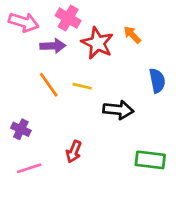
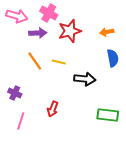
orange arrow: (132, 35) -> (107, 32), moved, turned -56
red star: (97, 43) -> (70, 31), turned 30
pink line: (29, 168) -> (21, 121), turned -54

